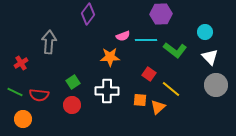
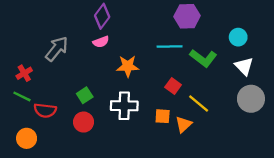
pink semicircle: (123, 36) -> (101, 42), moved
gray arrow: (49, 42) -> (57, 49), turned 35
green line: (15, 92) -> (22, 96), moved

